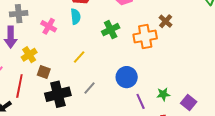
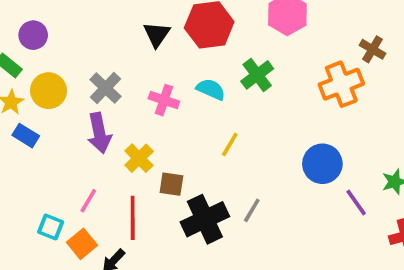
gray cross: (19, 14) -> (105, 88), turned -30
cyan semicircle: (76, 17) -> (211, 89), moved, turned -49
green cross: (111, 30) -> (257, 75), moved
gray line: (90, 88) -> (252, 210), moved

